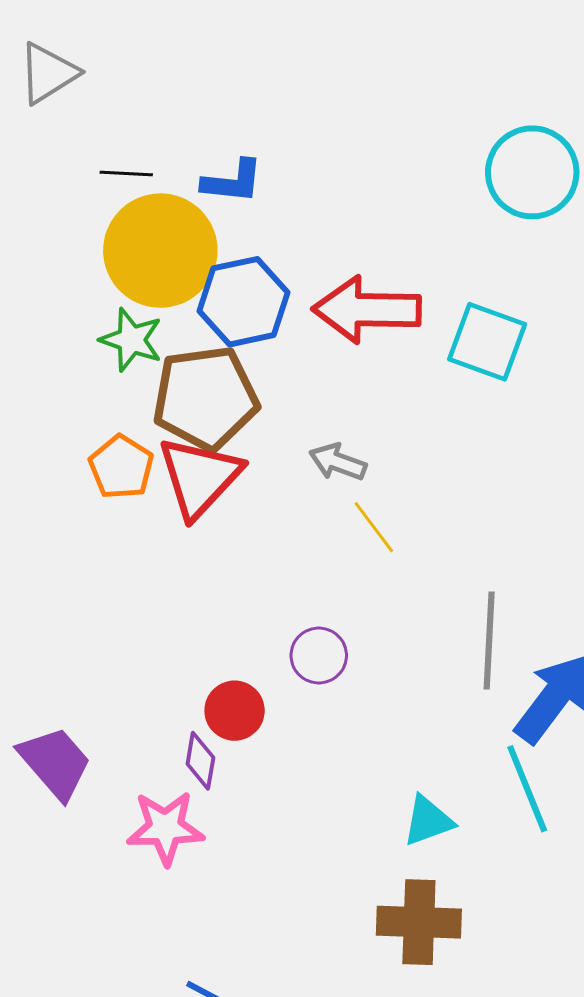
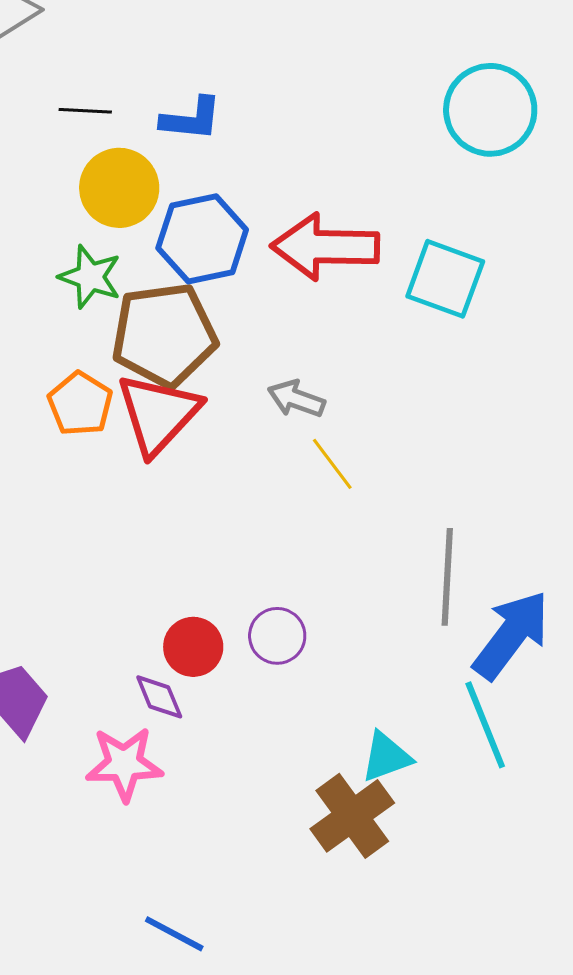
yellow circle: (160, 251) -> (119, 188), size x0.7
purple circle: (319, 656) -> (277, 636), moved
purple diamond: (200, 761) -> (159, 697), turned -32
brown cross: (419, 922) -> (352, 816), moved, turned -38

